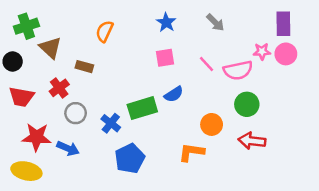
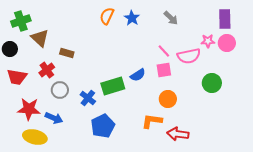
orange semicircle: (105, 31) -> (107, 16), moved
pink square: (165, 58) -> (164, 70), moved
green circle: (247, 104) -> (212, 83), moved
red arrow: (252, 141) -> (178, 134), moved
yellow ellipse: (26, 171) -> (35, 137), moved

